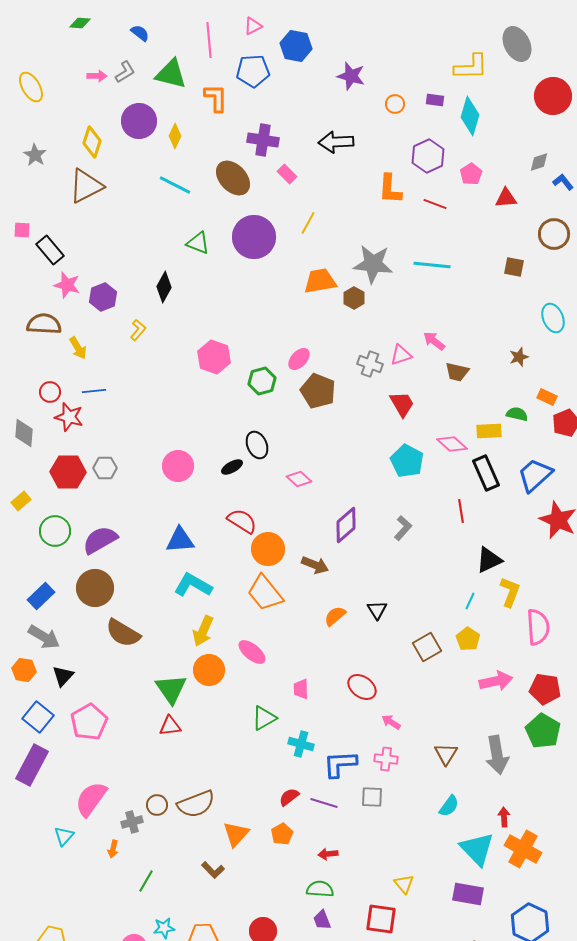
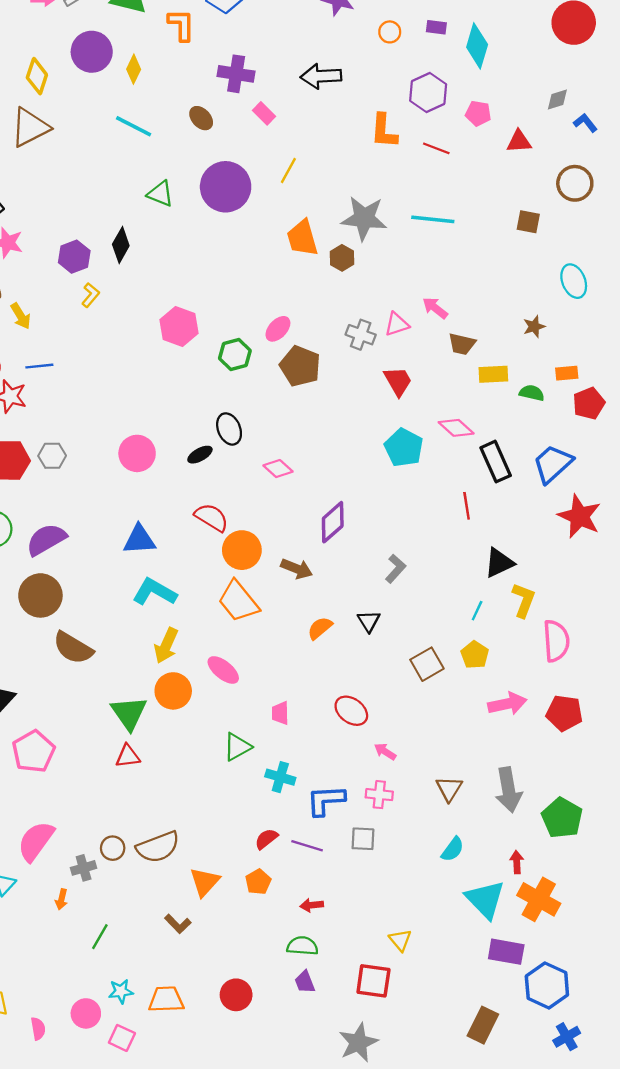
pink pentagon: (471, 174) -> (478, 113), turned -30
brown ellipse: (233, 178) -> (201, 118), size x0.6
orange trapezoid: (320, 281) -> (302, 238), turned -96
purple hexagon: (103, 297) -> (74, 257), moved
orange rectangle: (547, 397) -> (567, 373), turned -30
yellow rectangle: (489, 431) -> (493, 374), moved
gray L-shape: (403, 528) -> (396, 569), moved
green pentagon: (543, 731) -> (562, 818), moved
purple rectangle: (468, 894) -> (506, 952), moved

